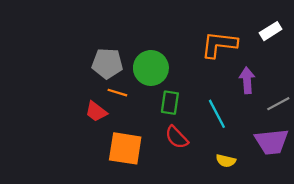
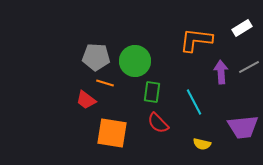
gray line: (278, 104) -> (249, 67), moved

